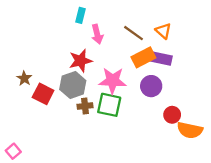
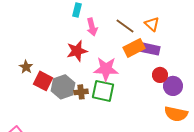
gray hexagon: (73, 85) -> (63, 87), moved
purple circle: (151, 86) -> (173, 86), moved
red circle: (172, 115) -> (160, 75), moved

